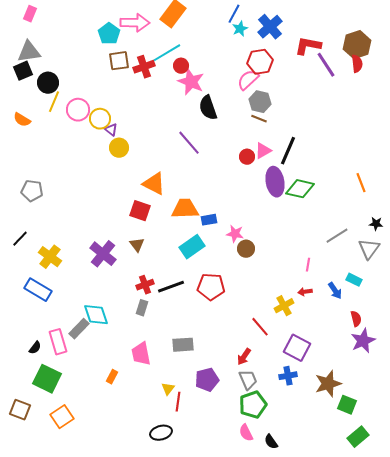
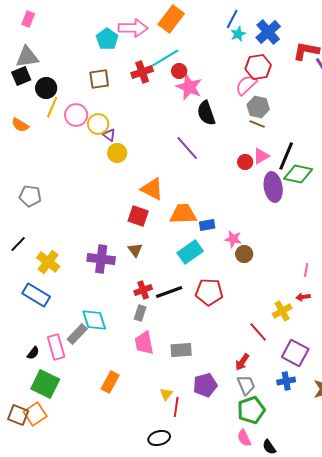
brown square: (119, 61) -> (99, 79), moved
green diamond: (300, 189) -> (298, 174), moved
purple cross: (103, 254) -> (101, 259), turned -32
pink trapezoid: (141, 354) -> (144, 343), moved
orange rectangle: (112, 377) -> (110, 382), size x1.5
orange square: (62, 417) -> (35, 414), moved

